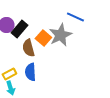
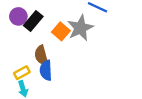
brown semicircle: (28, 48) -> (41, 55), moved

